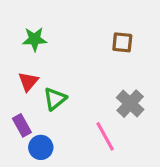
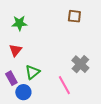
brown square: (122, 42) -> (74, 16), moved
green triangle: (55, 99) -> (32, 72), moved

